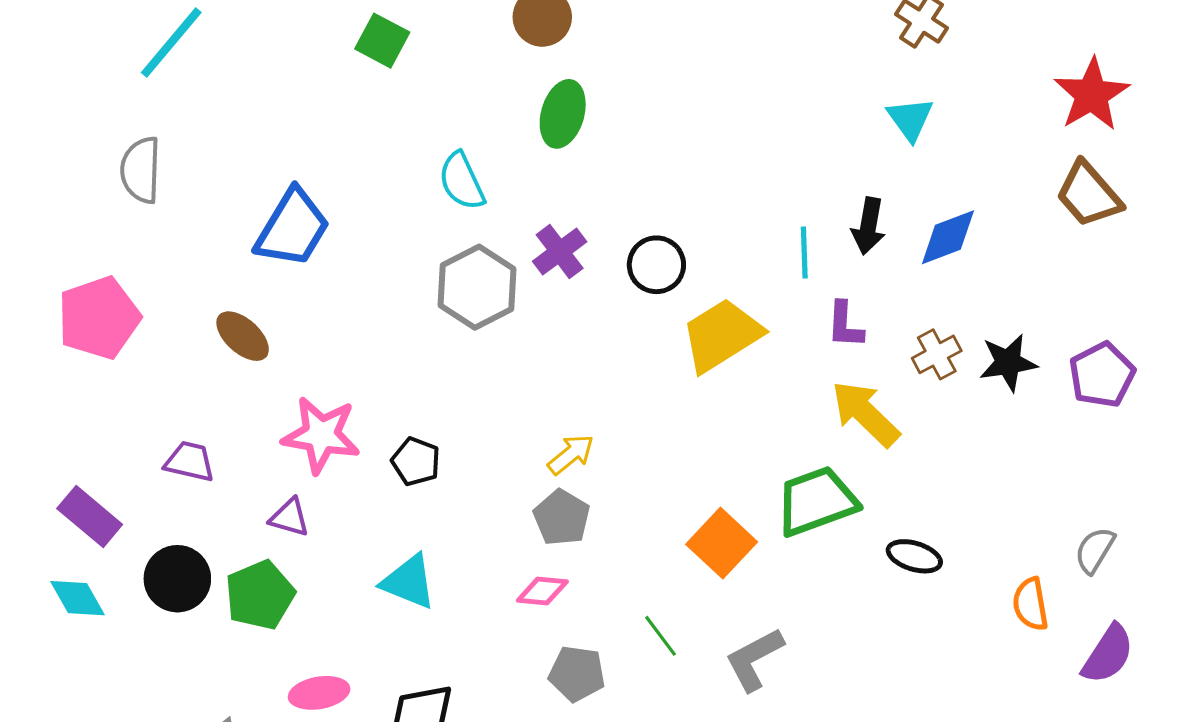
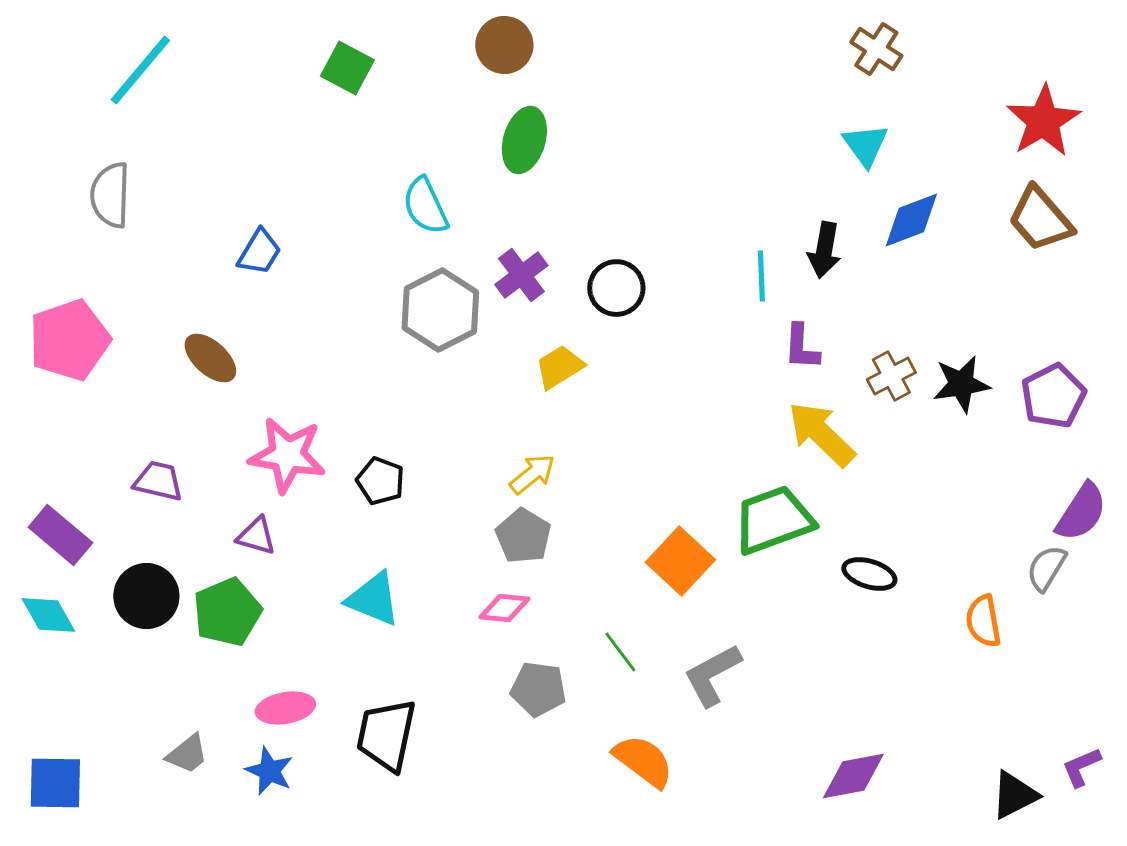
blue trapezoid: (293, 228) -> (259, 252), size x0.6
blue diamond: (948, 237) -> (911, 220), moved
yellow trapezoid: (722, 335) -> (559, 367), moved, size x0.6
purple semicircle: (1108, 654) -> (1081, 512), moved

